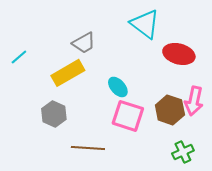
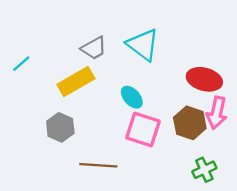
cyan triangle: (145, 24) -> (143, 45), moved
red ellipse: (179, 54) -> (204, 79), moved

